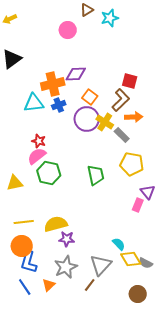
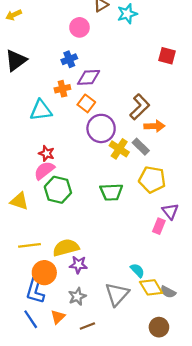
red square: (130, 81) -> (167, 56), moved
orange cross: (53, 84) -> (62, 89), size x0.6
orange square: (90, 97) -> (86, 103), moved
blue cross: (59, 105) -> (69, 59), moved
yellow cross: (105, 122) -> (119, 149), moved
green trapezoid: (96, 175) -> (111, 192), turned 100
yellow triangle: (15, 183) -> (19, 201), turned 30
orange circle: (22, 246) -> (44, 273), moved
gray star: (66, 267) -> (77, 296), size x0.7
brown line: (90, 285) -> (87, 326), moved, turned 32

